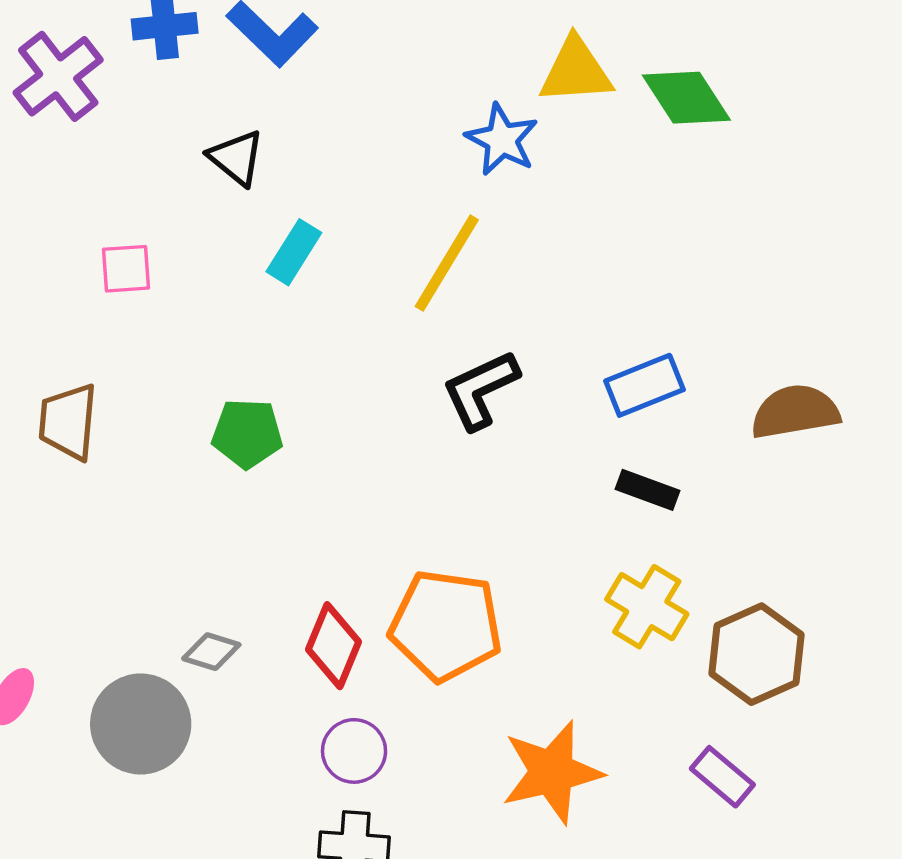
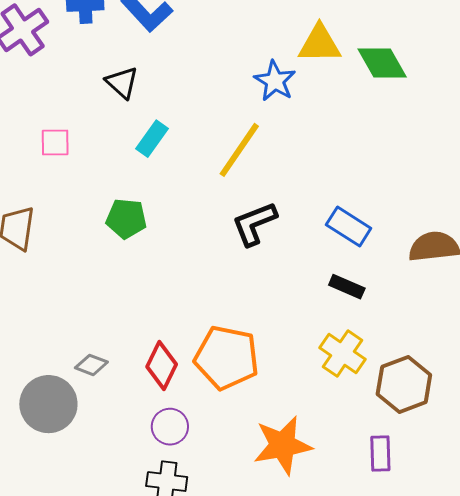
blue rectangle: (644, 385) -> (349, 227), turned 51
green pentagon: (247, 433) -> (126, 219), moved
purple rectangle: (722, 777) -> (380, 454), turned 45

